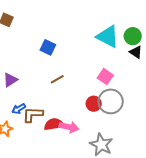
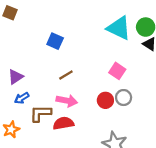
gray circle: (111, 101) -> (124, 98), size x0.6
blue arrow: (19, 109) -> (22, 98), moved
pink arrow: (69, 127) -> (67, 101), moved

